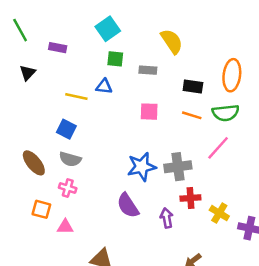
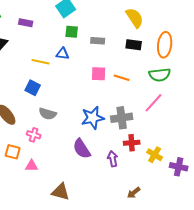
yellow semicircle: (172, 41) -> (135, 18), moved
black rectangle: (193, 86) -> (134, 45), moved
orange line: (192, 115) -> (122, 78), moved
gray semicircle: (70, 159) -> (48, 114), moved

